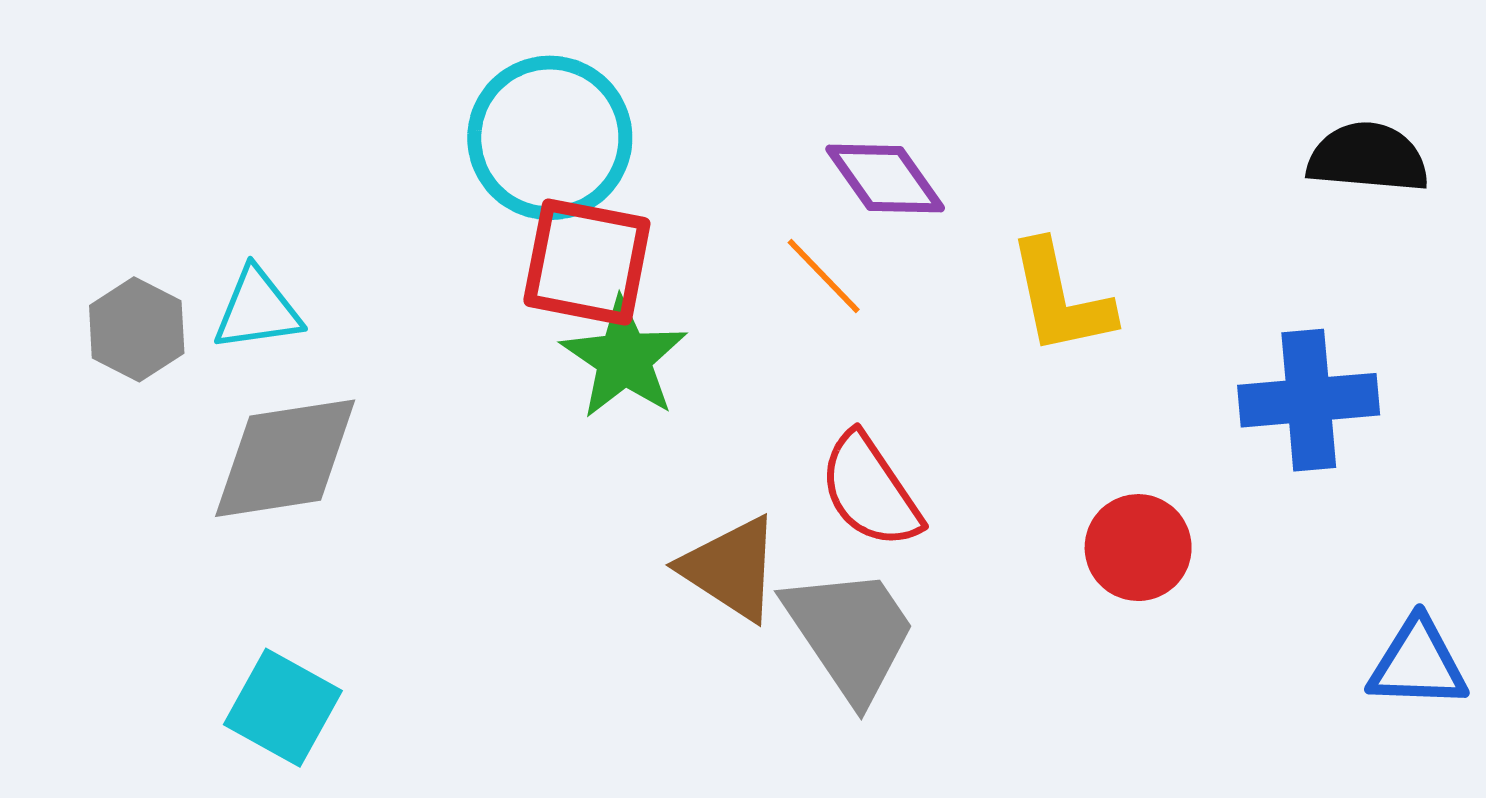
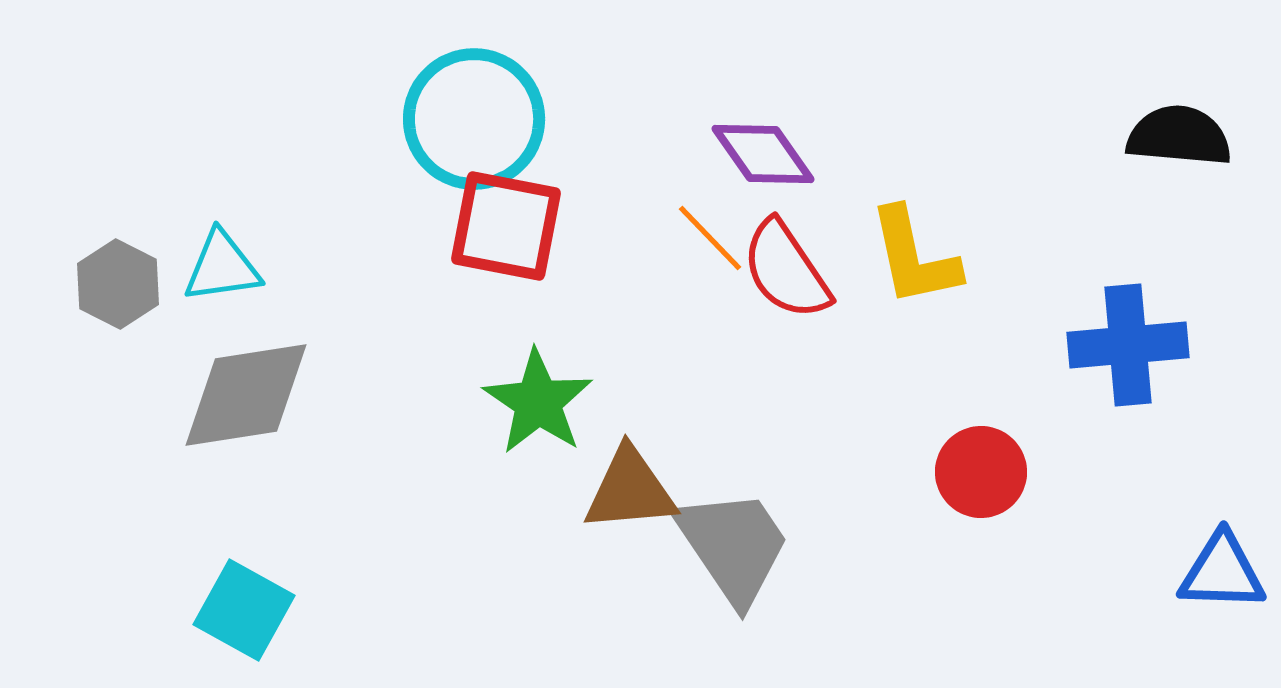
green star: (624, 358) -> (538, 402), moved
red semicircle: (870, 491) -> (786, 270), moved
brown triangle: (731, 568) -> (630, 490), turned -38

